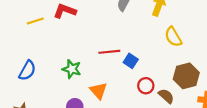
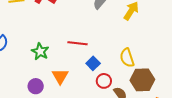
yellow semicircle: (173, 37) -> (127, 58), moved
blue square: (131, 61) -> (93, 63), moved

